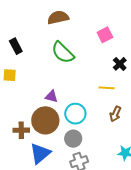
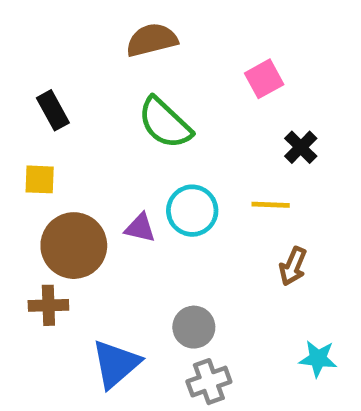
cyan circle: (75, 114) -> (192, 211), moved
brown circle: (45, 120) -> (74, 246), moved
brown cross: (21, 130) -> (48, 305), moved

